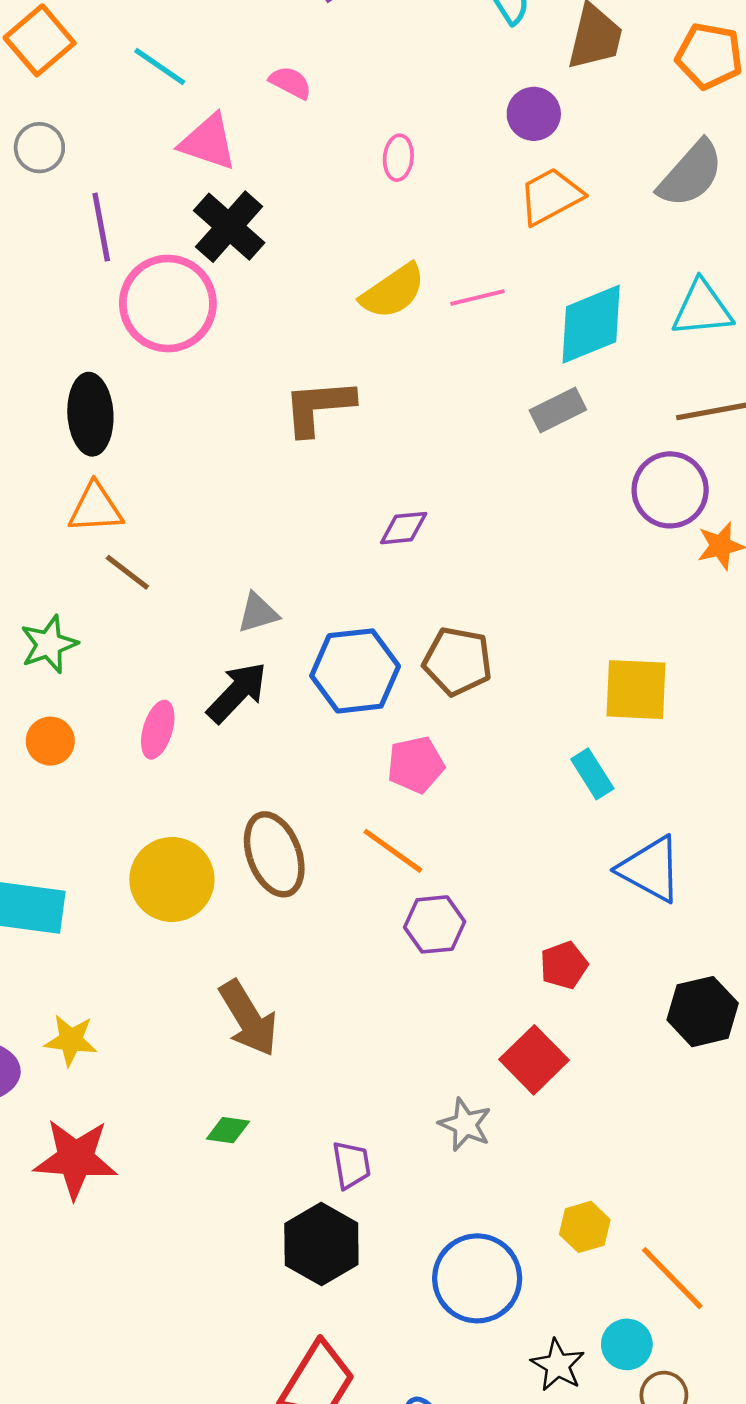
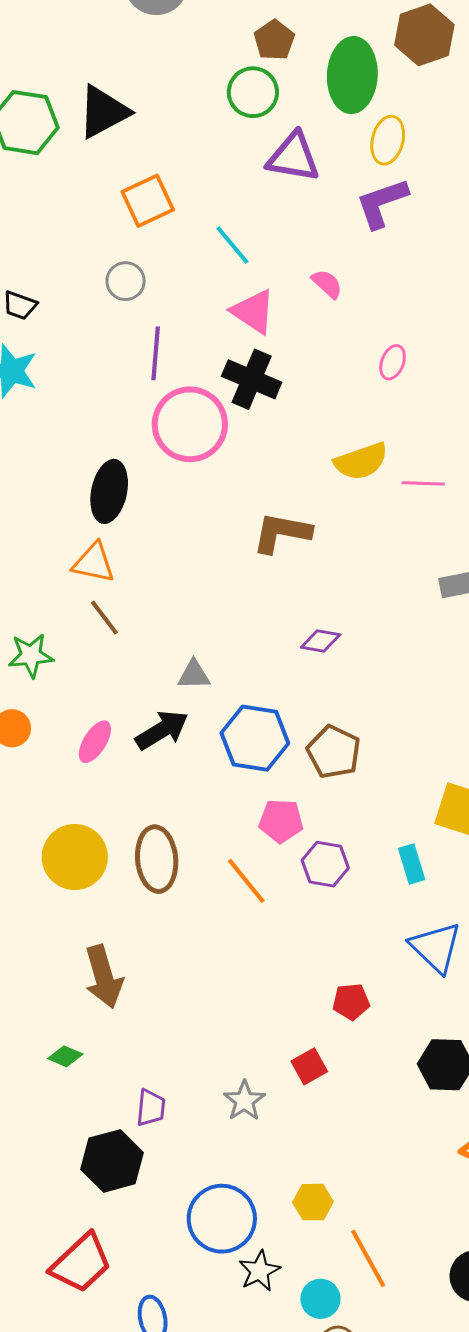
black cross: (229, 227) -> (252, 379), turned -34
purple hexagon: (435, 924) -> (325, 864), moved
red square: (534, 1060) -> (309, 1066), size x0.7
black star: (558, 1365) -> (259, 1271), moved

